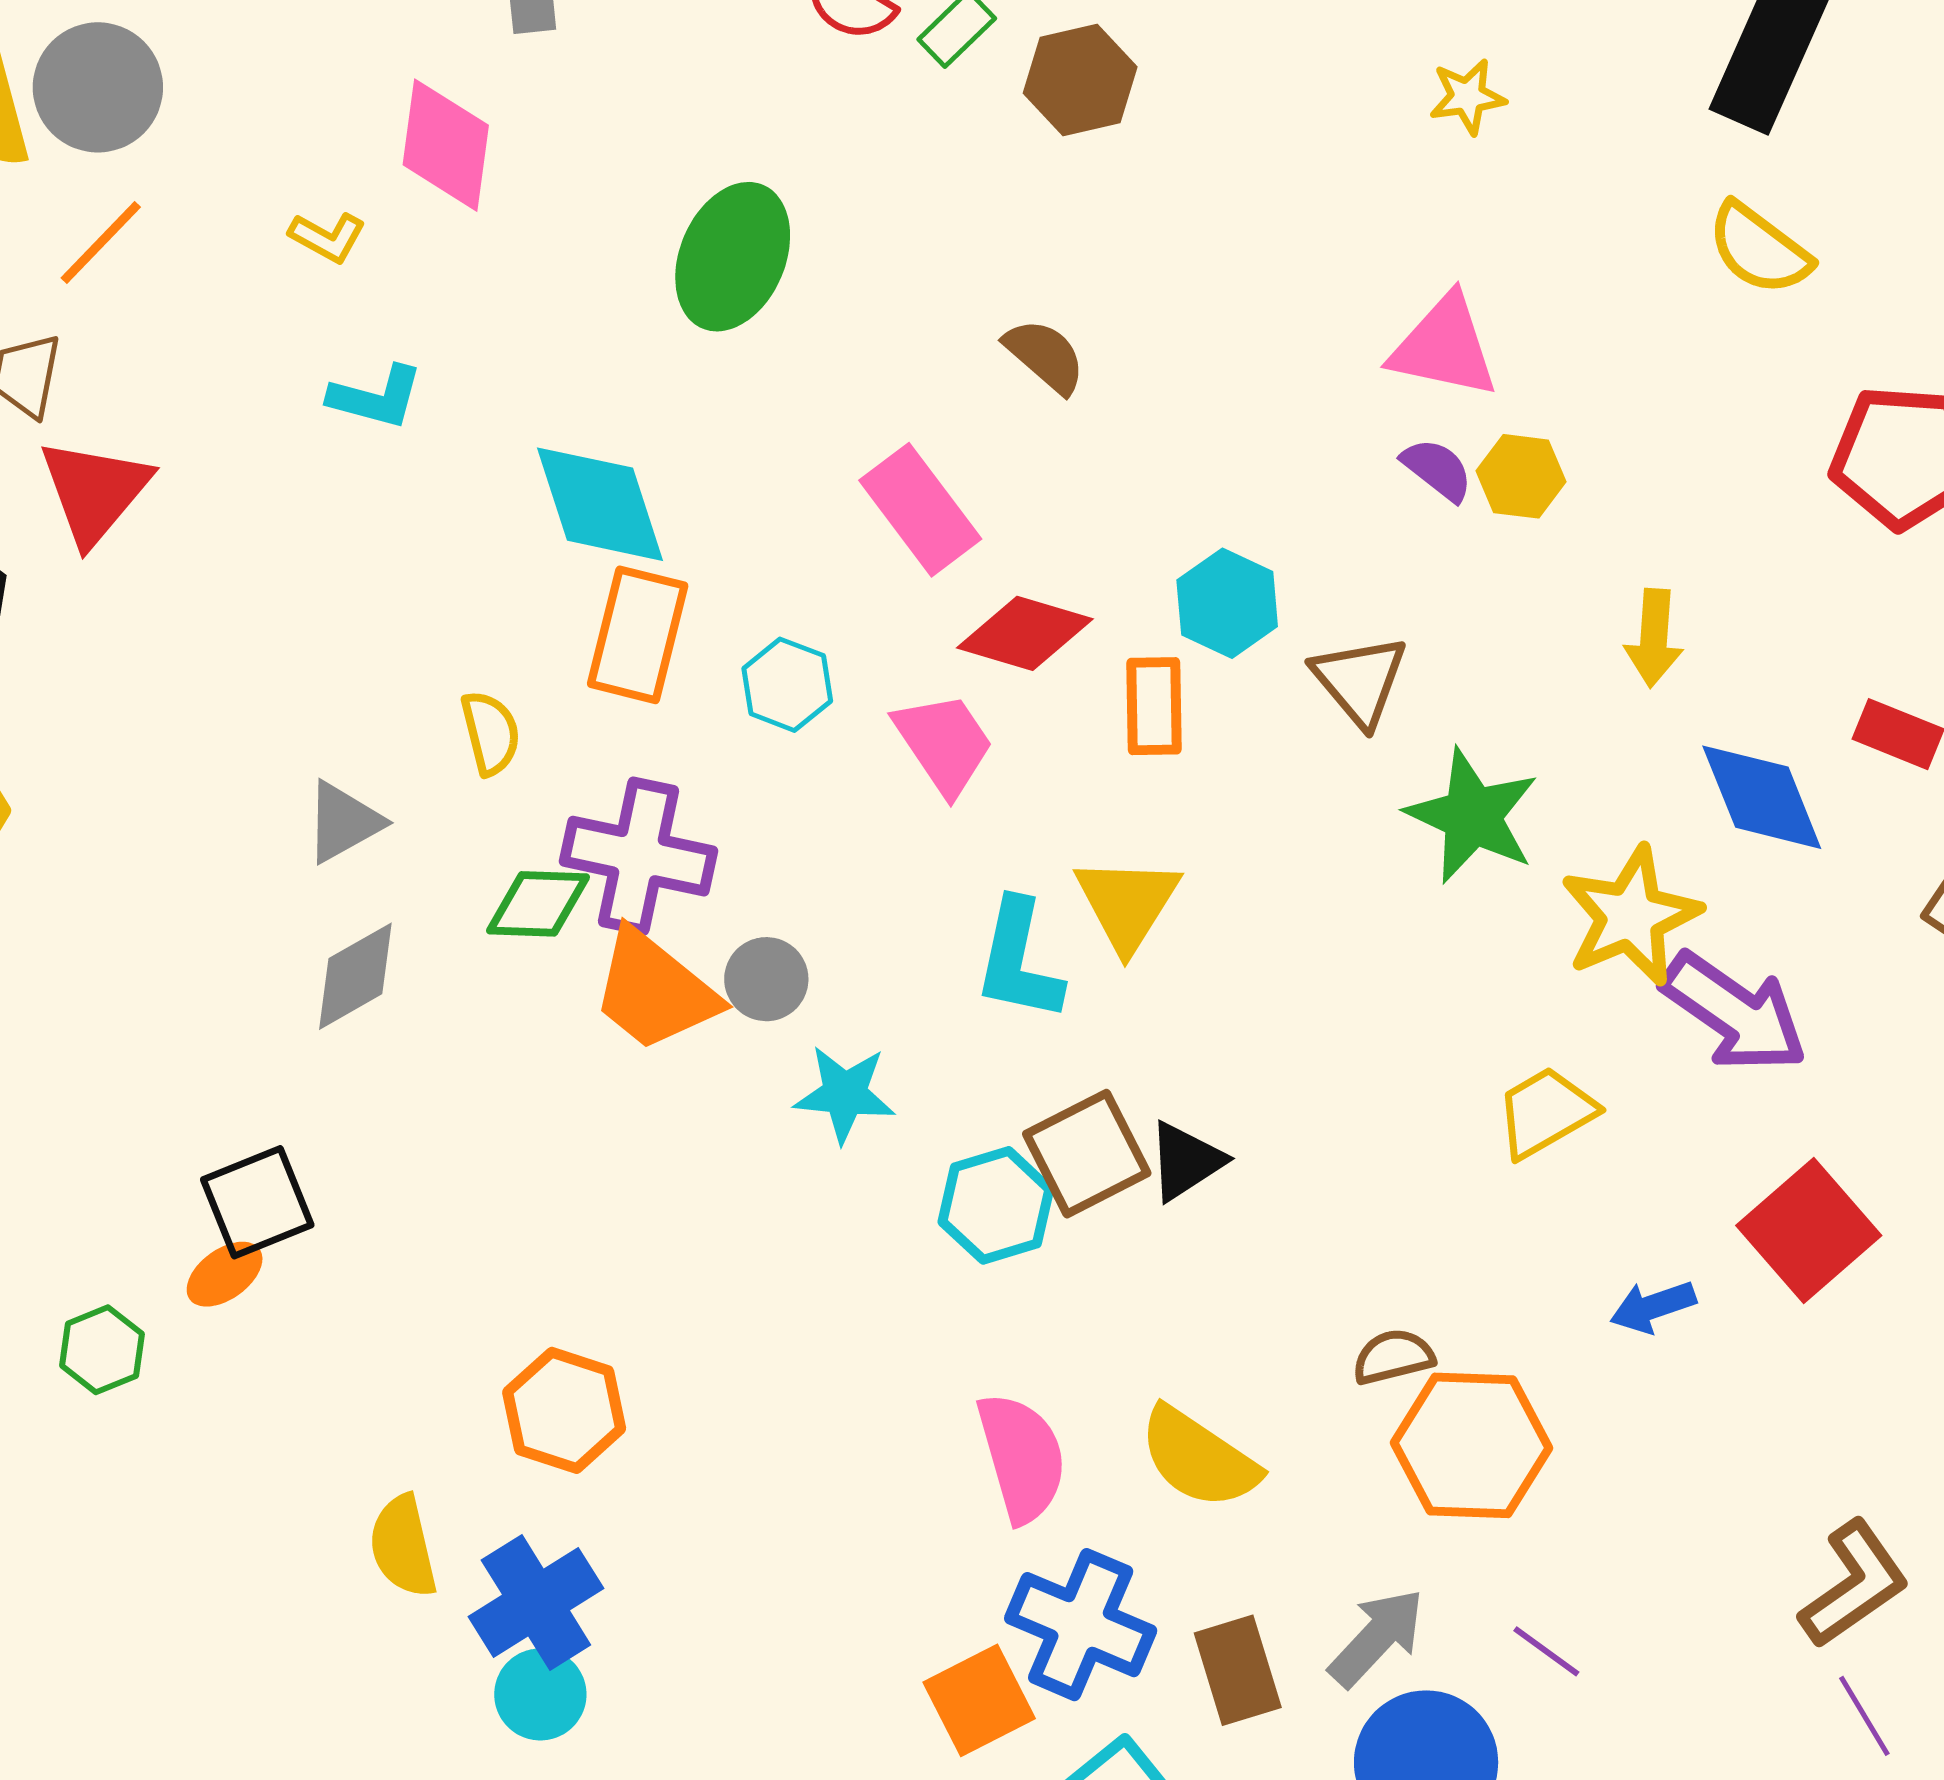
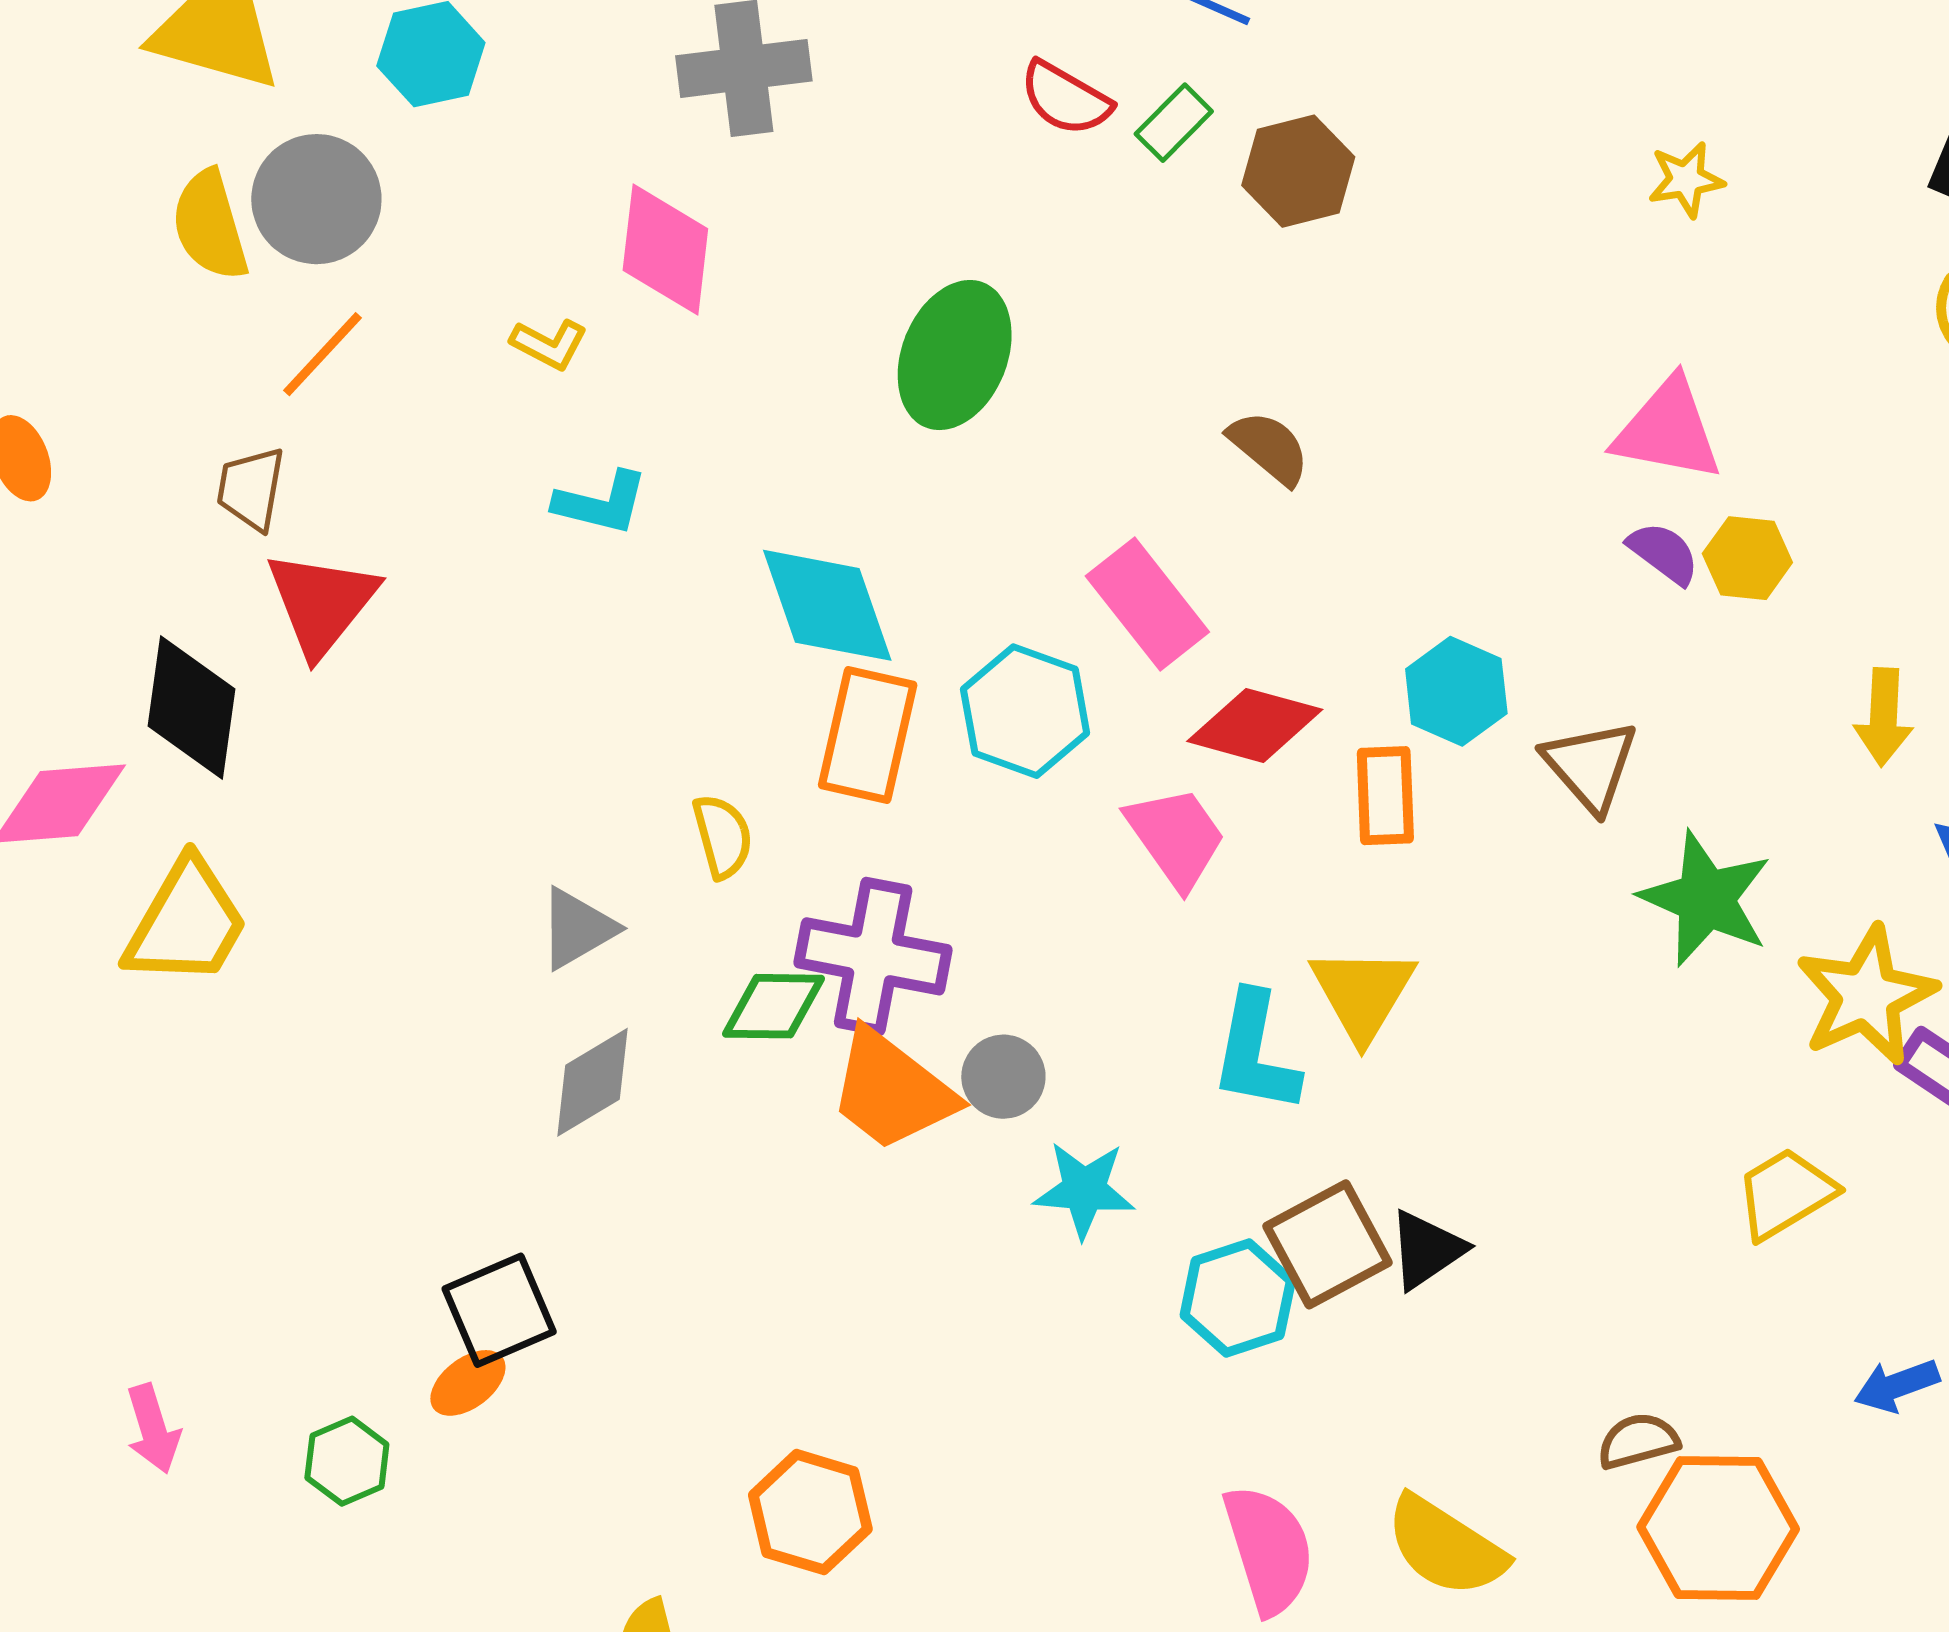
cyan hexagon: (787, 685) -> (1025, 711), moved, size x1.4

